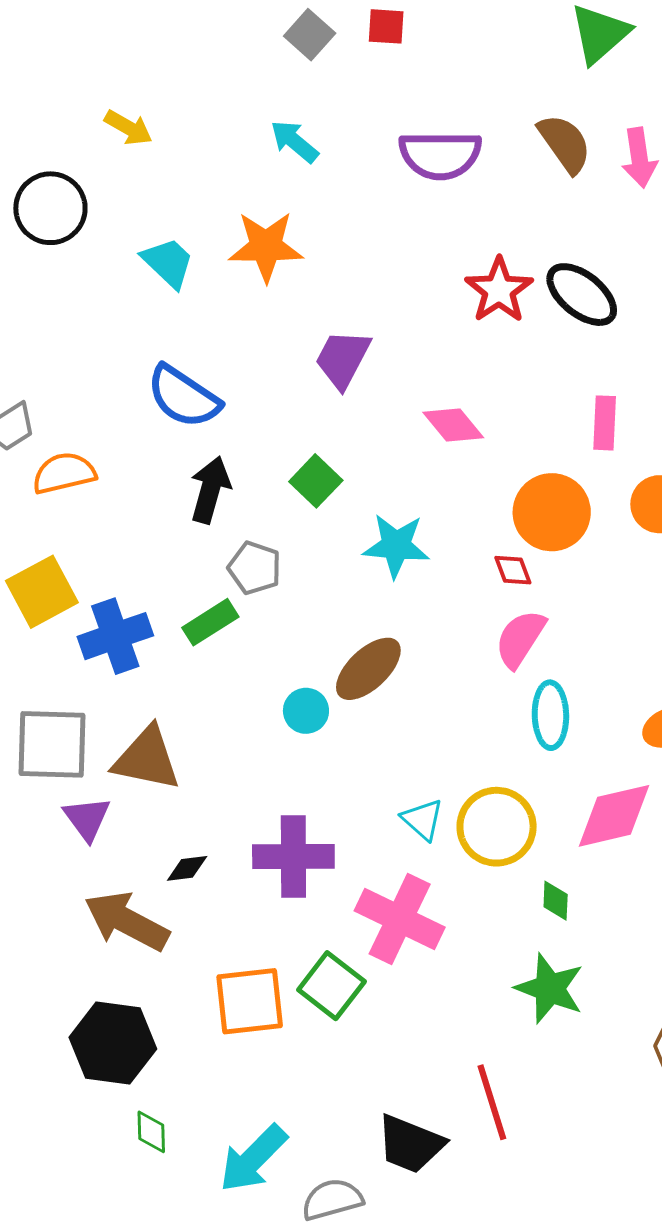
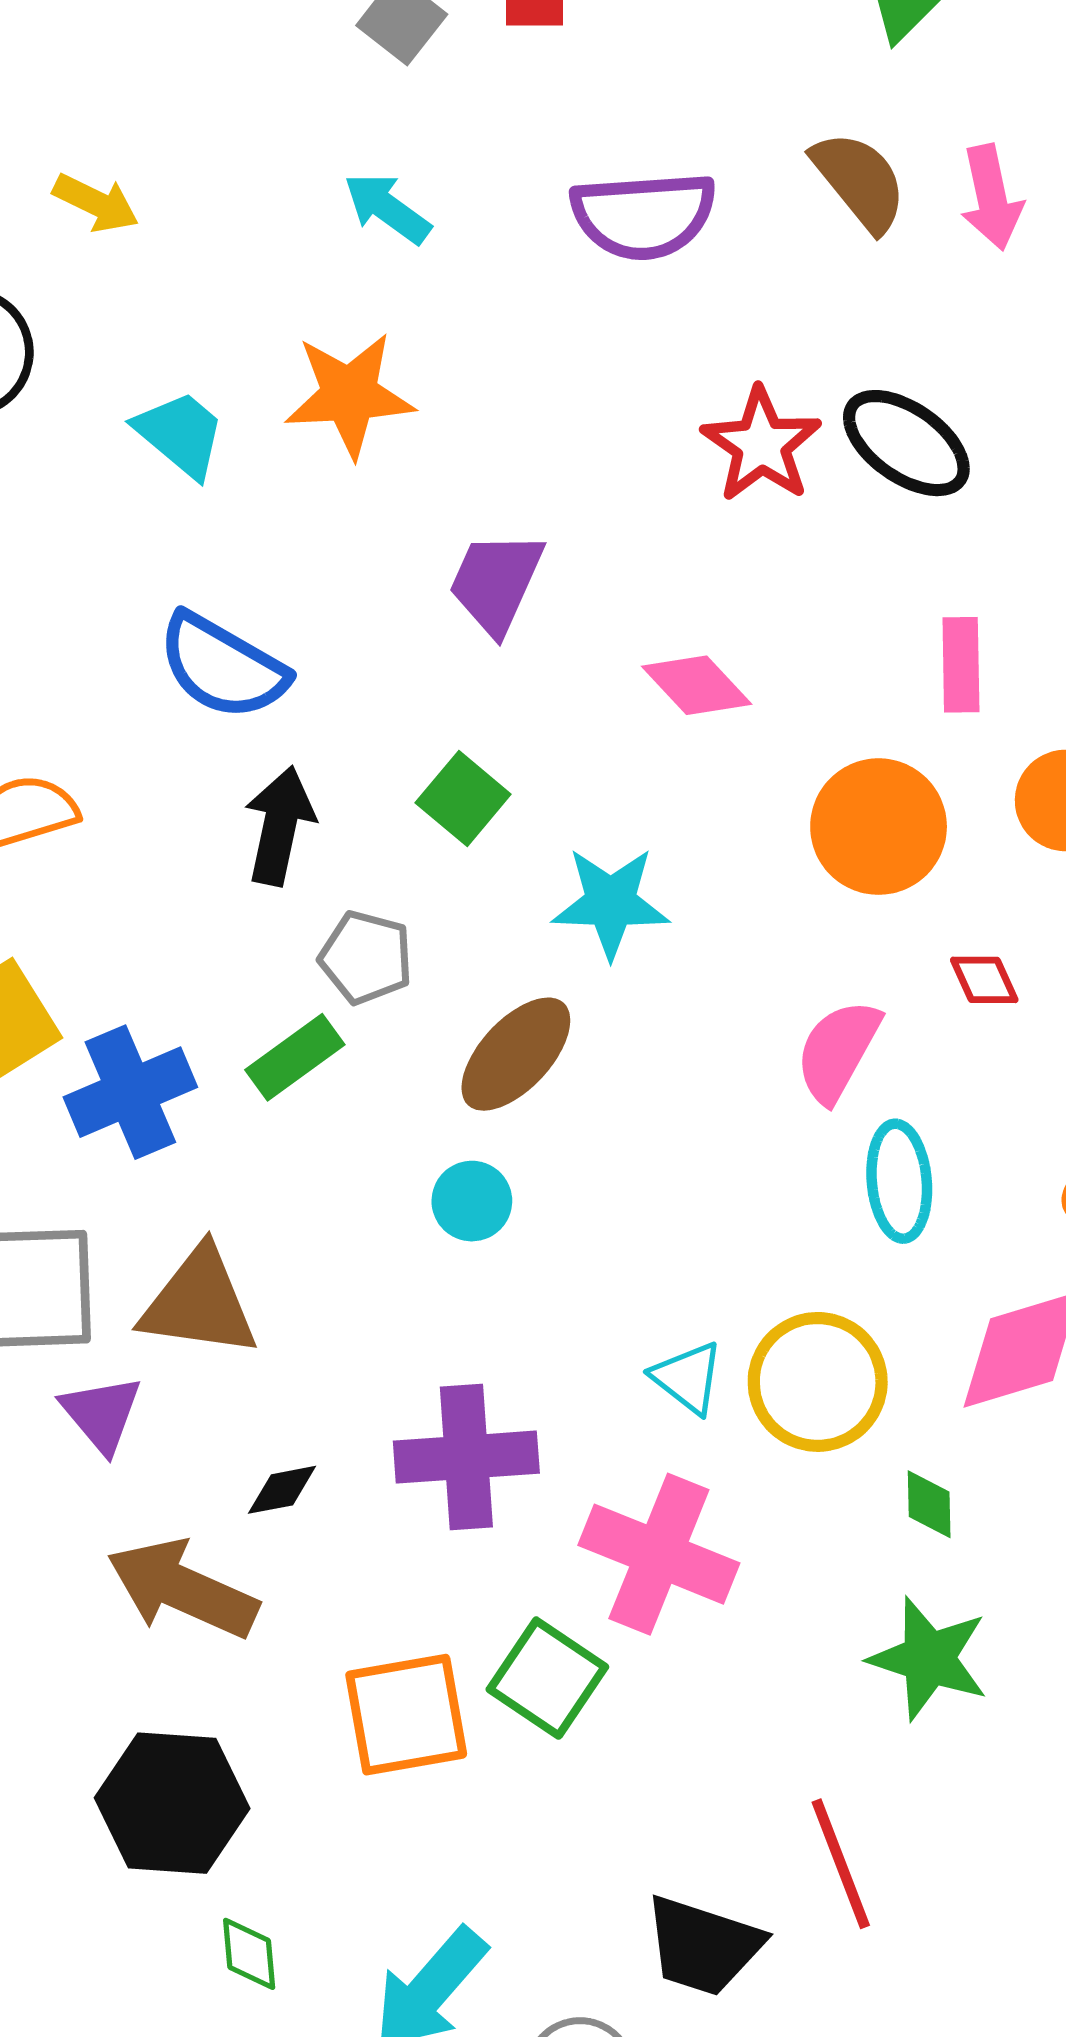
red diamond: (513, 570) -> (984, 980), moved
brown ellipse: (368, 669) -> (516, 1054), moved

